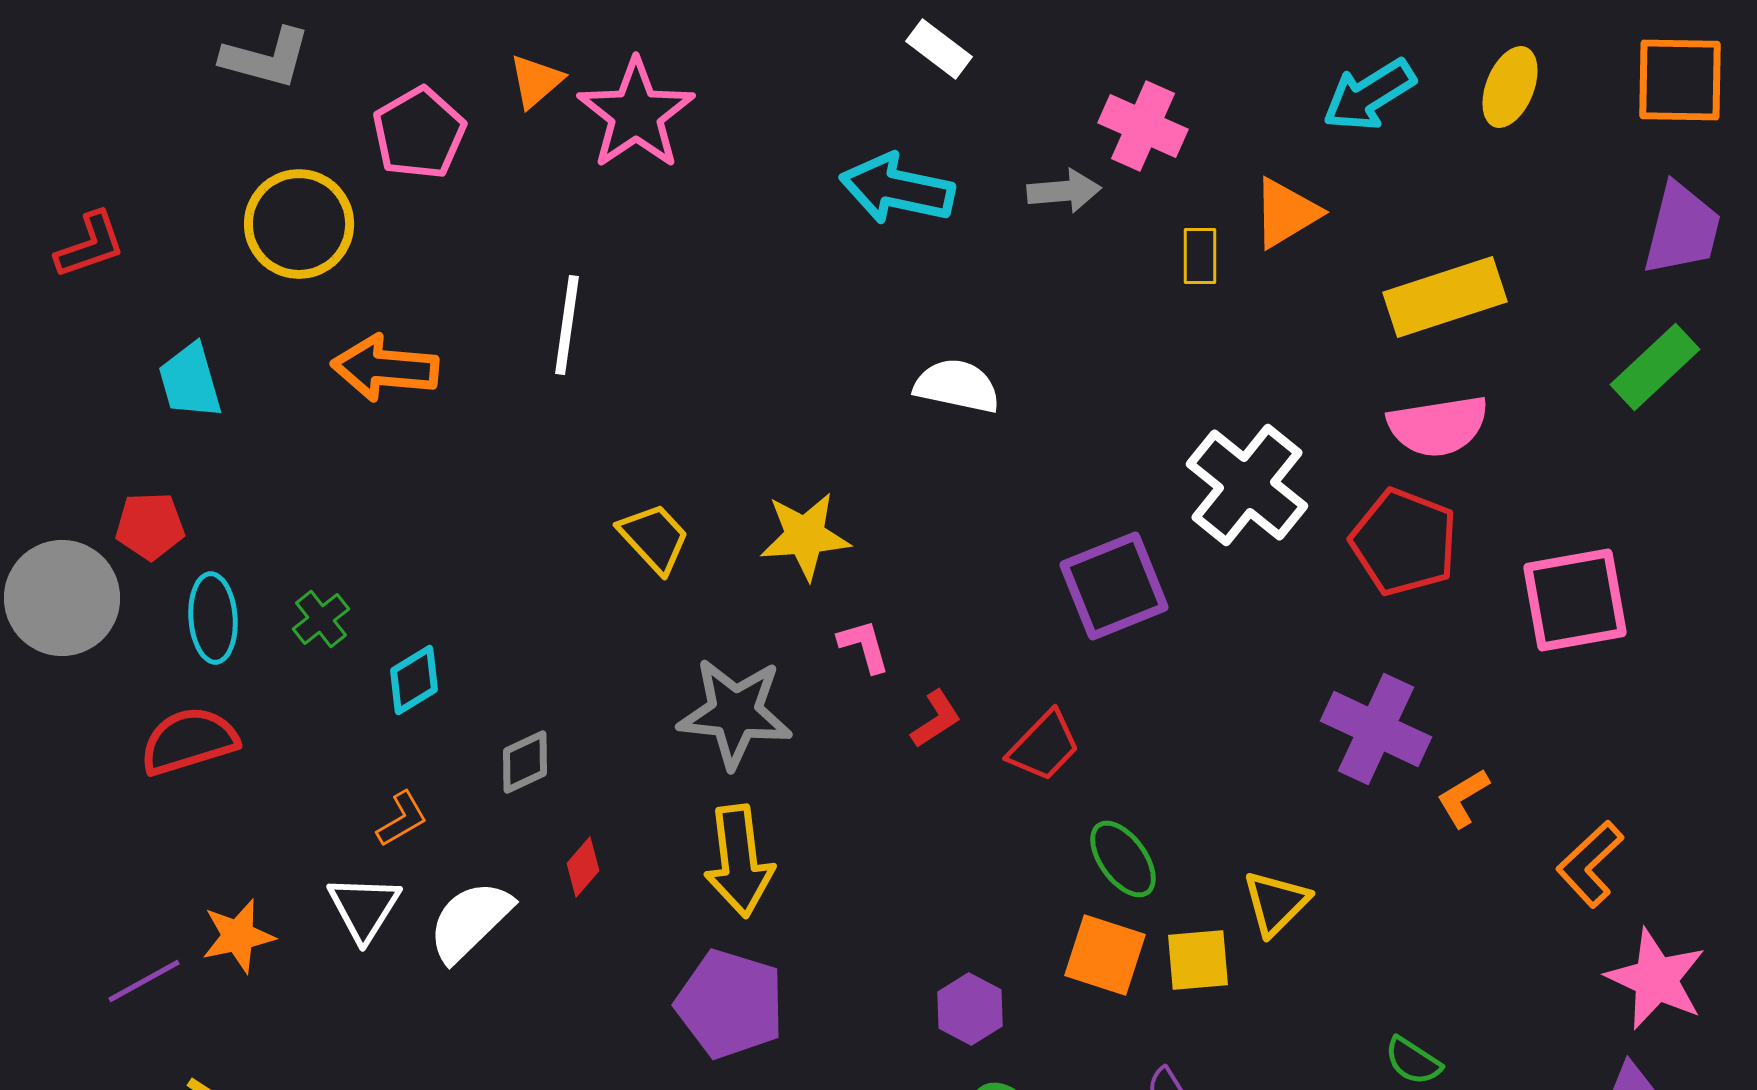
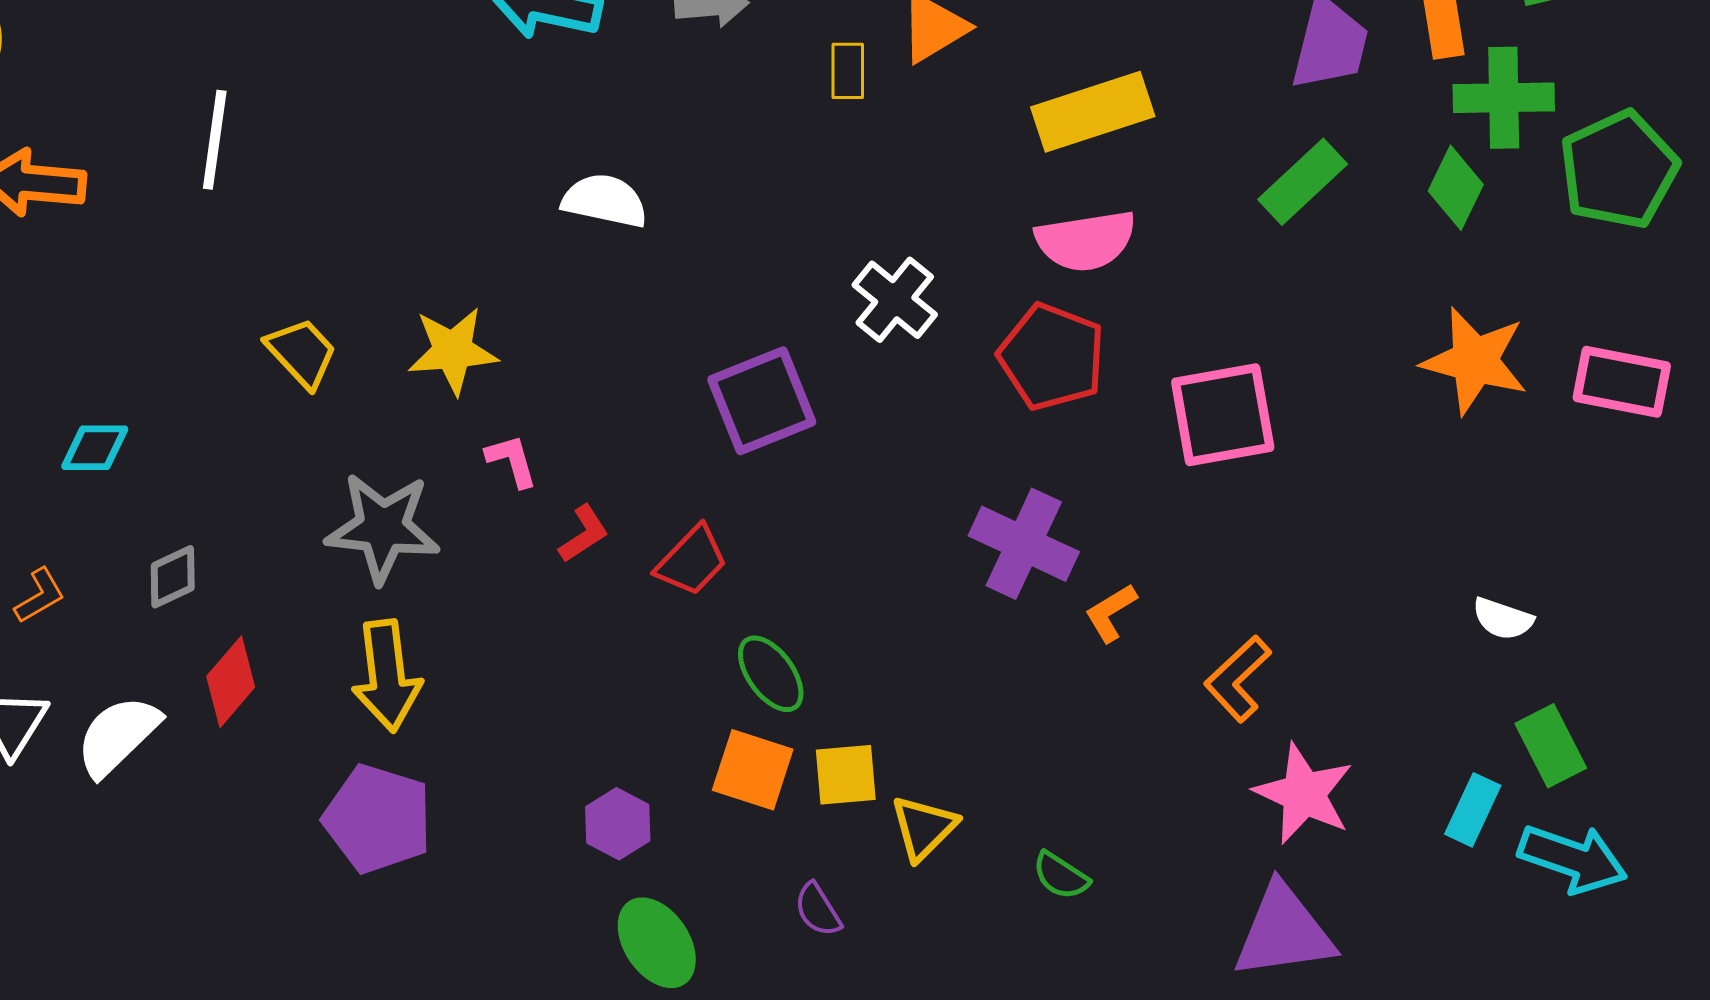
white cross: (1247, 485) -> (895, 300), size x0.7
cyan diamond: (414, 680) -> (95, 448), moved, turned 32
orange L-shape: (402, 819) -> (40, 596), moved
red diamond: (583, 867) -> (231, 682), size x1.5
yellow triangle: (1276, 903) -> (924, 828), moved

